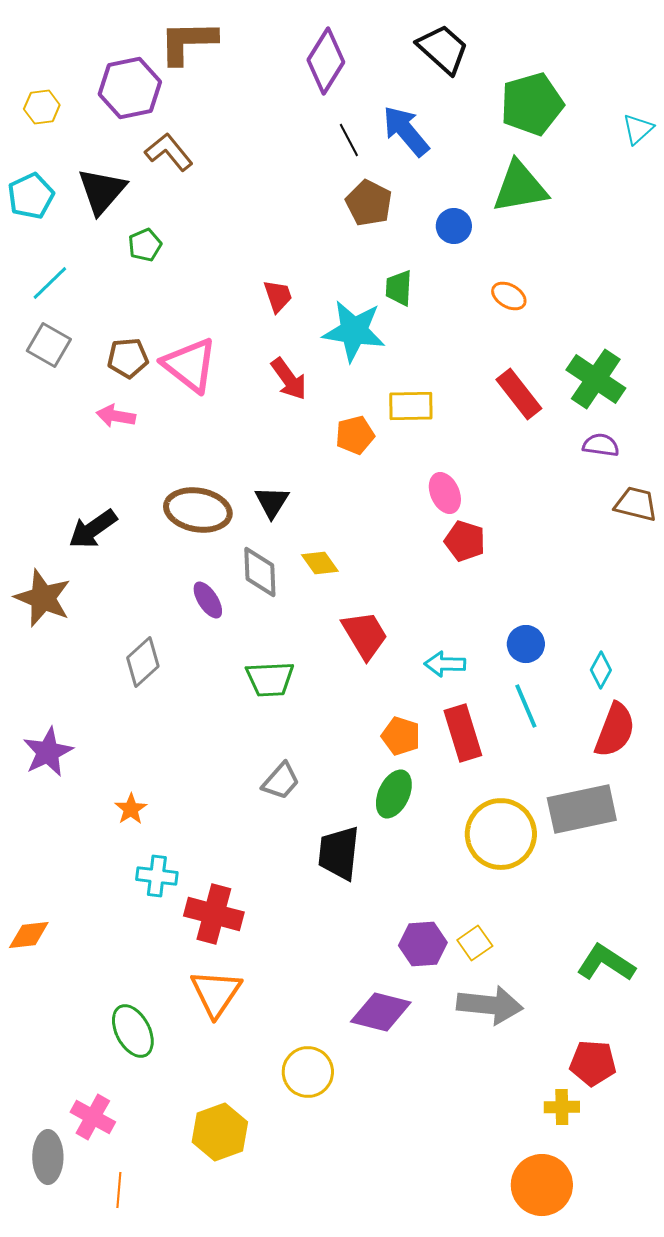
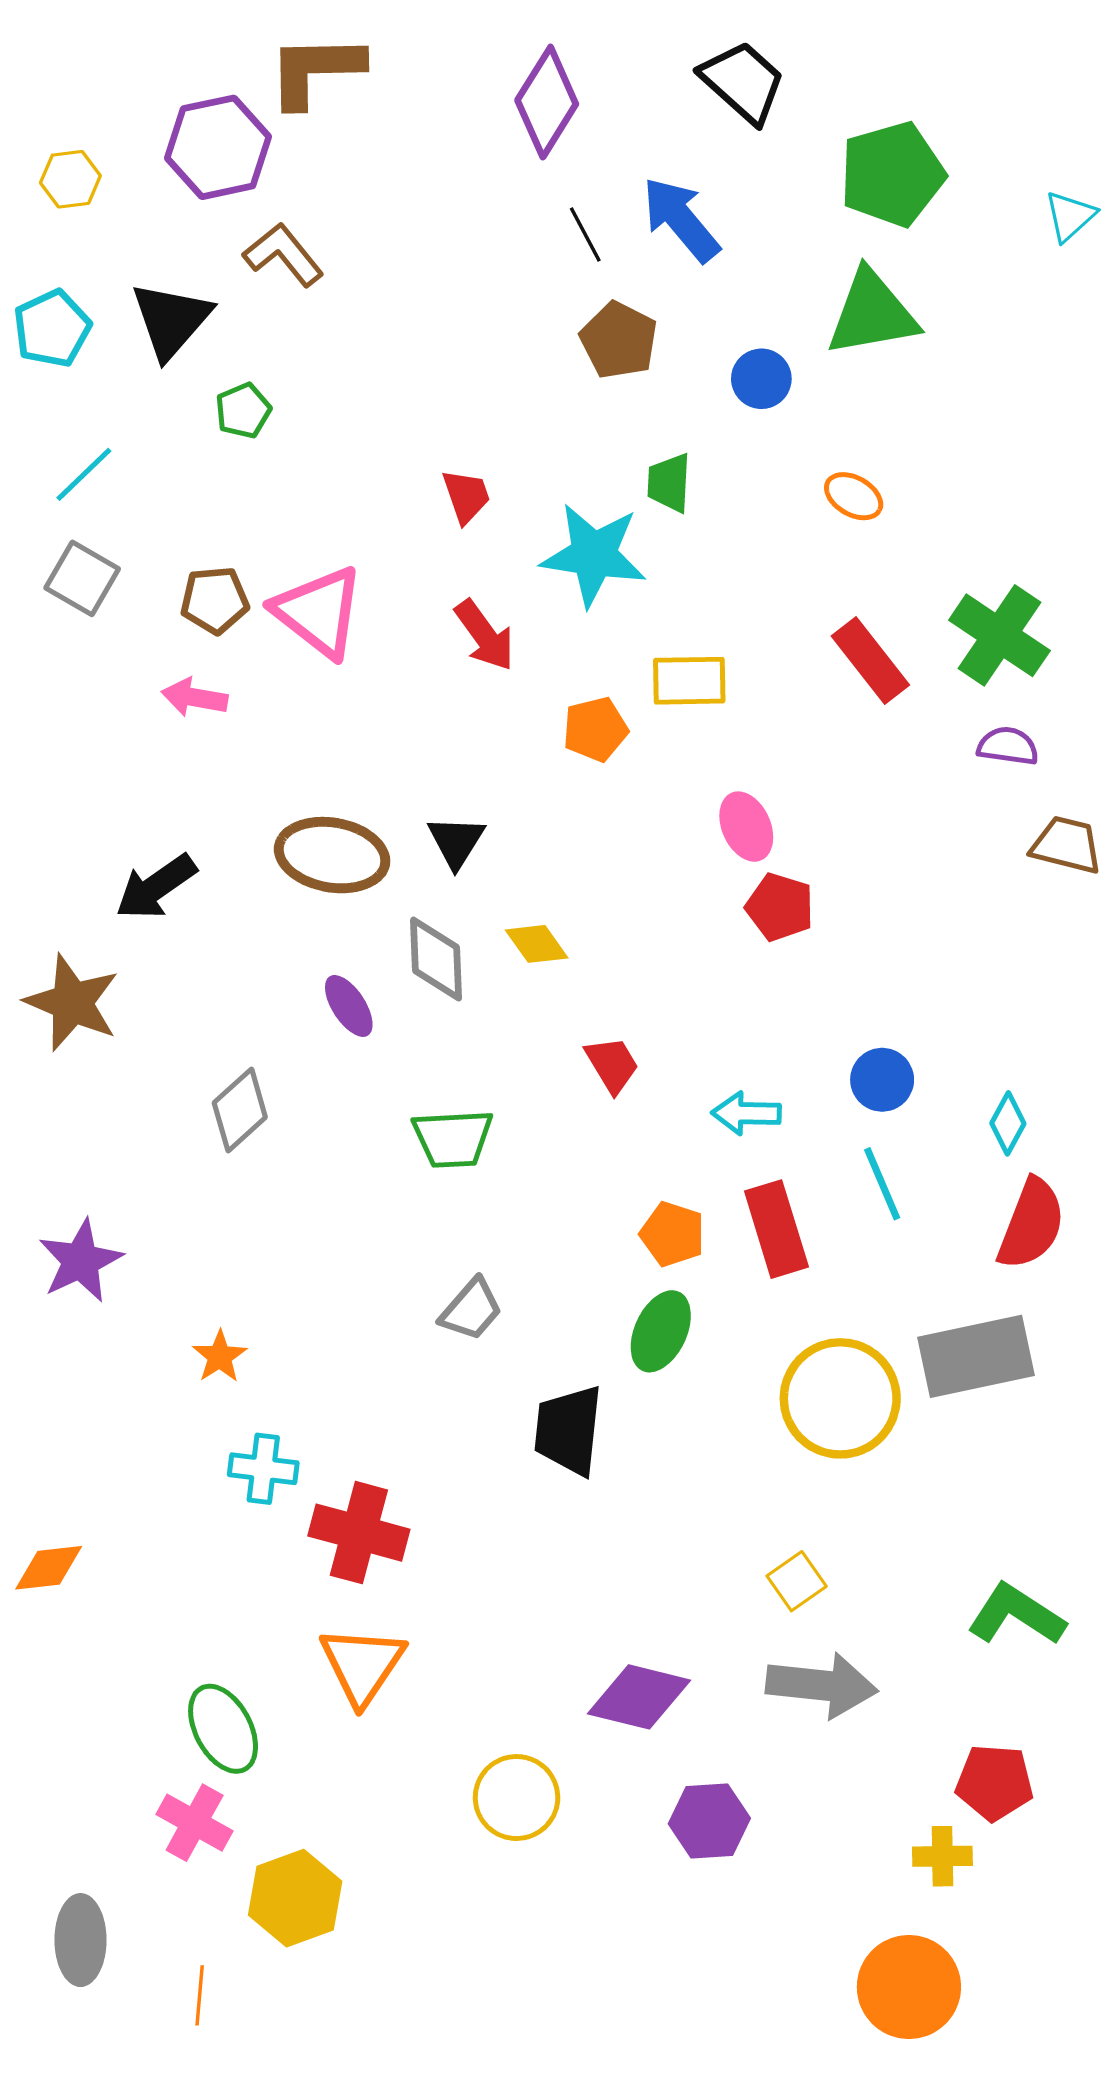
red trapezoid: (365, 635) -> (612, 1065), size x0.7
purple hexagon: (423, 944) -> (709, 1821), moved
pink cross: (93, 1117) -> (195, 1823), moved
yellow hexagon: (220, 1132) -> (295, 1898), moved

